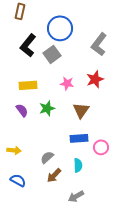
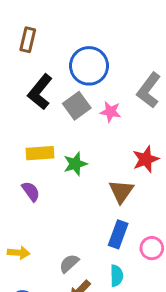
red star: (95, 79) -> (146, 159), moved
pink star: (67, 83) -> (110, 112), moved
green star: (47, 108) -> (75, 164), moved
blue rectangle: (79, 138) -> (118, 234), turned -66

